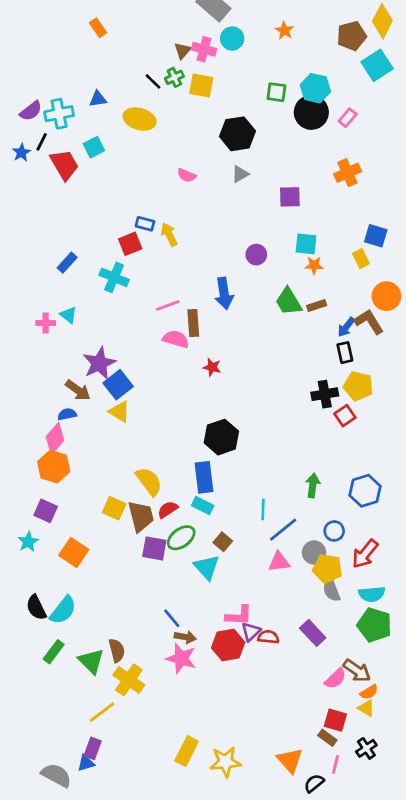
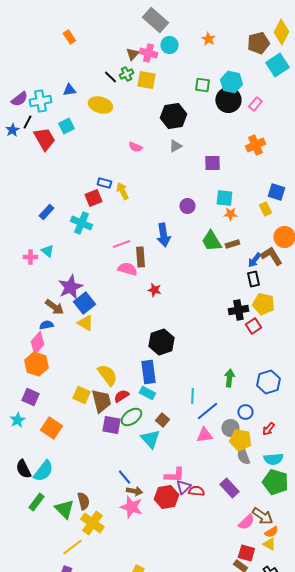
red arrow: (365, 554) -> (268, 429), size x0.6

